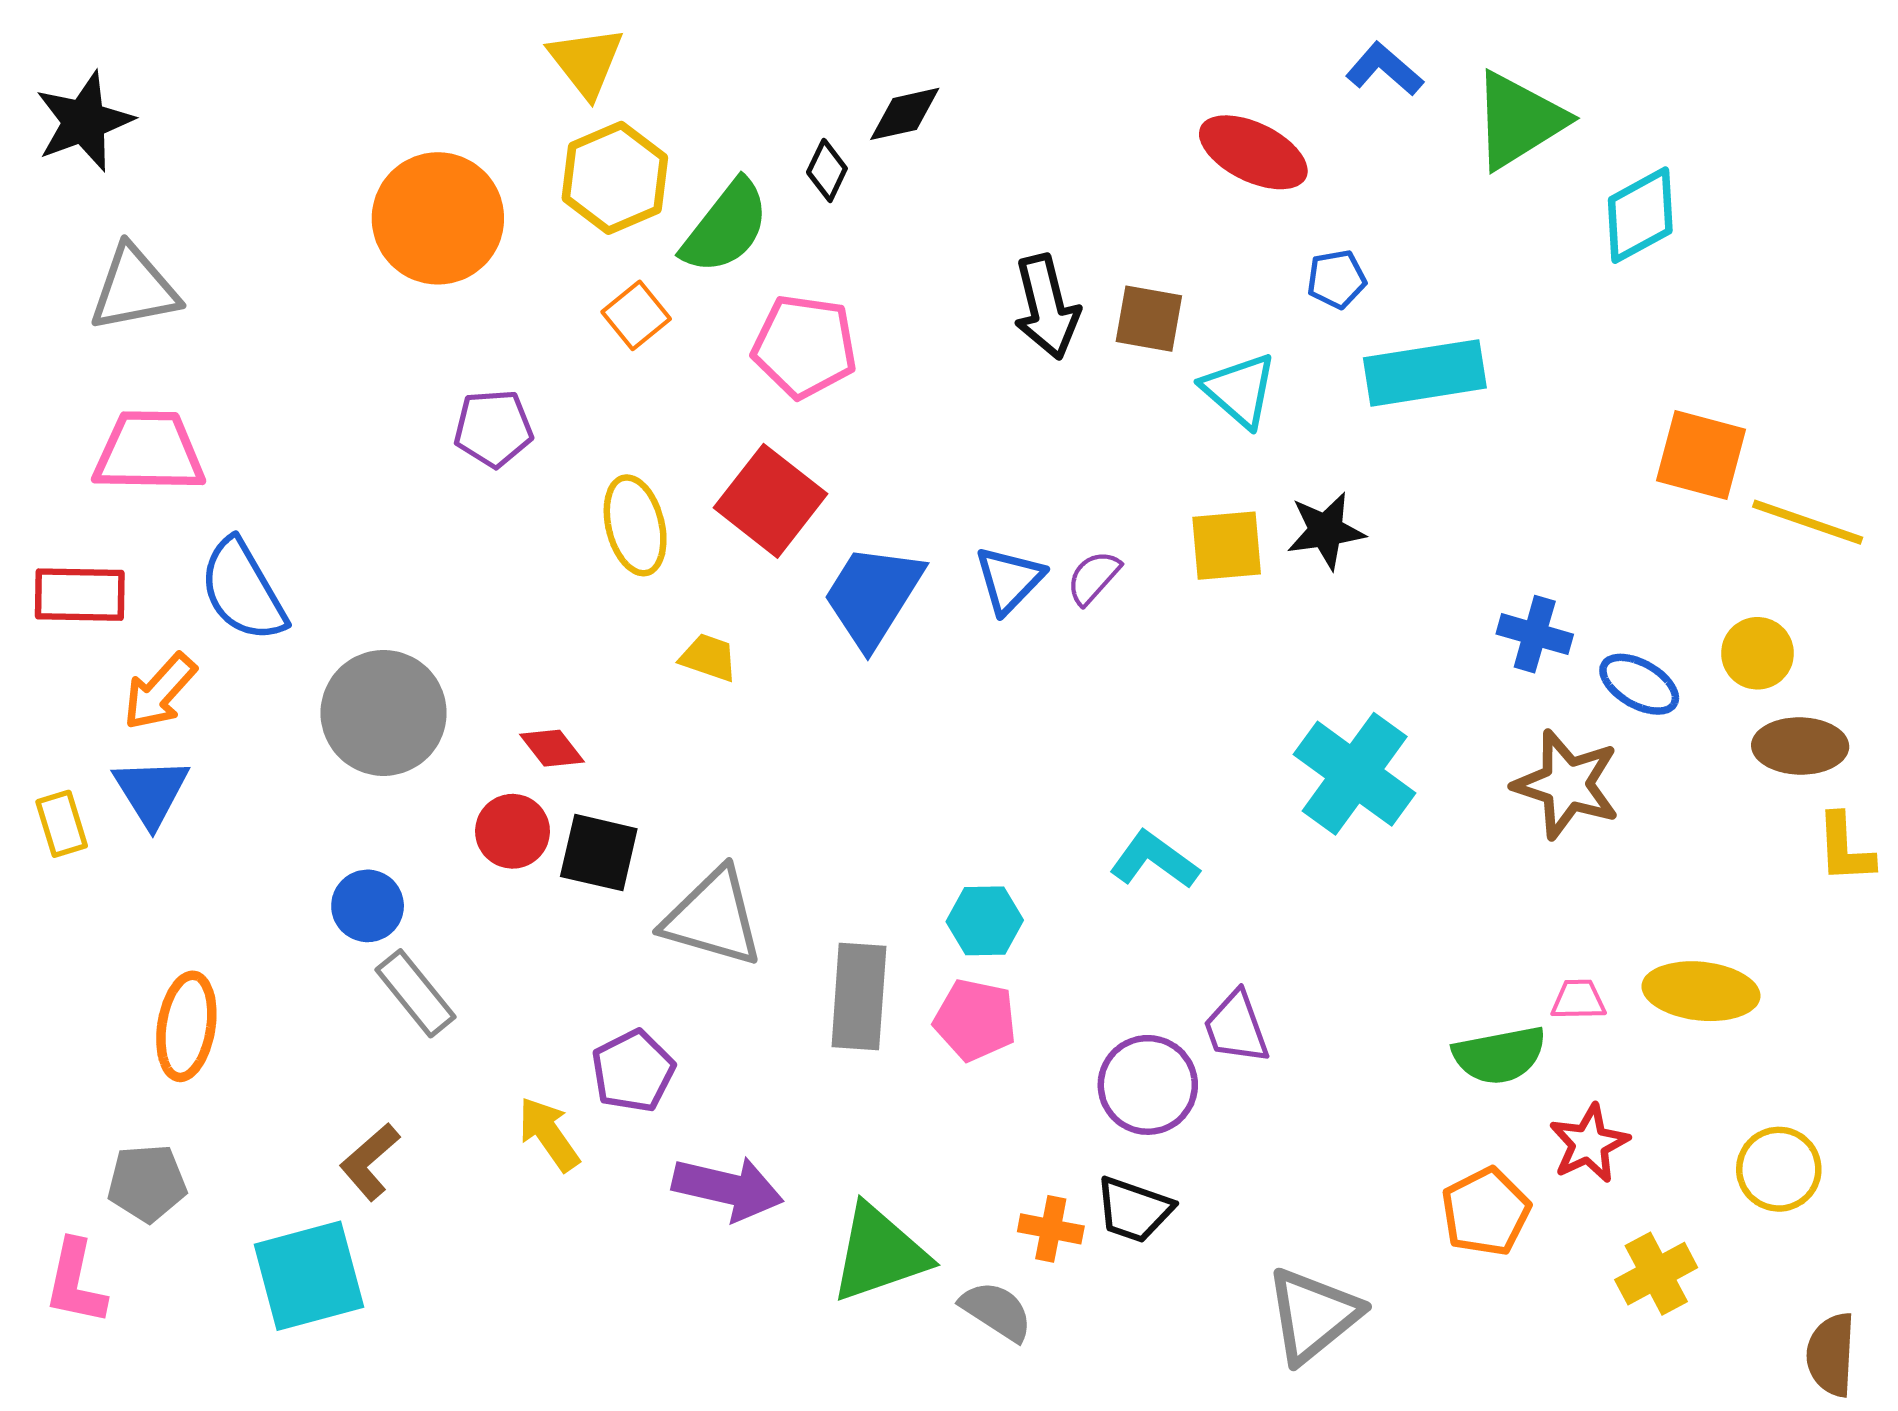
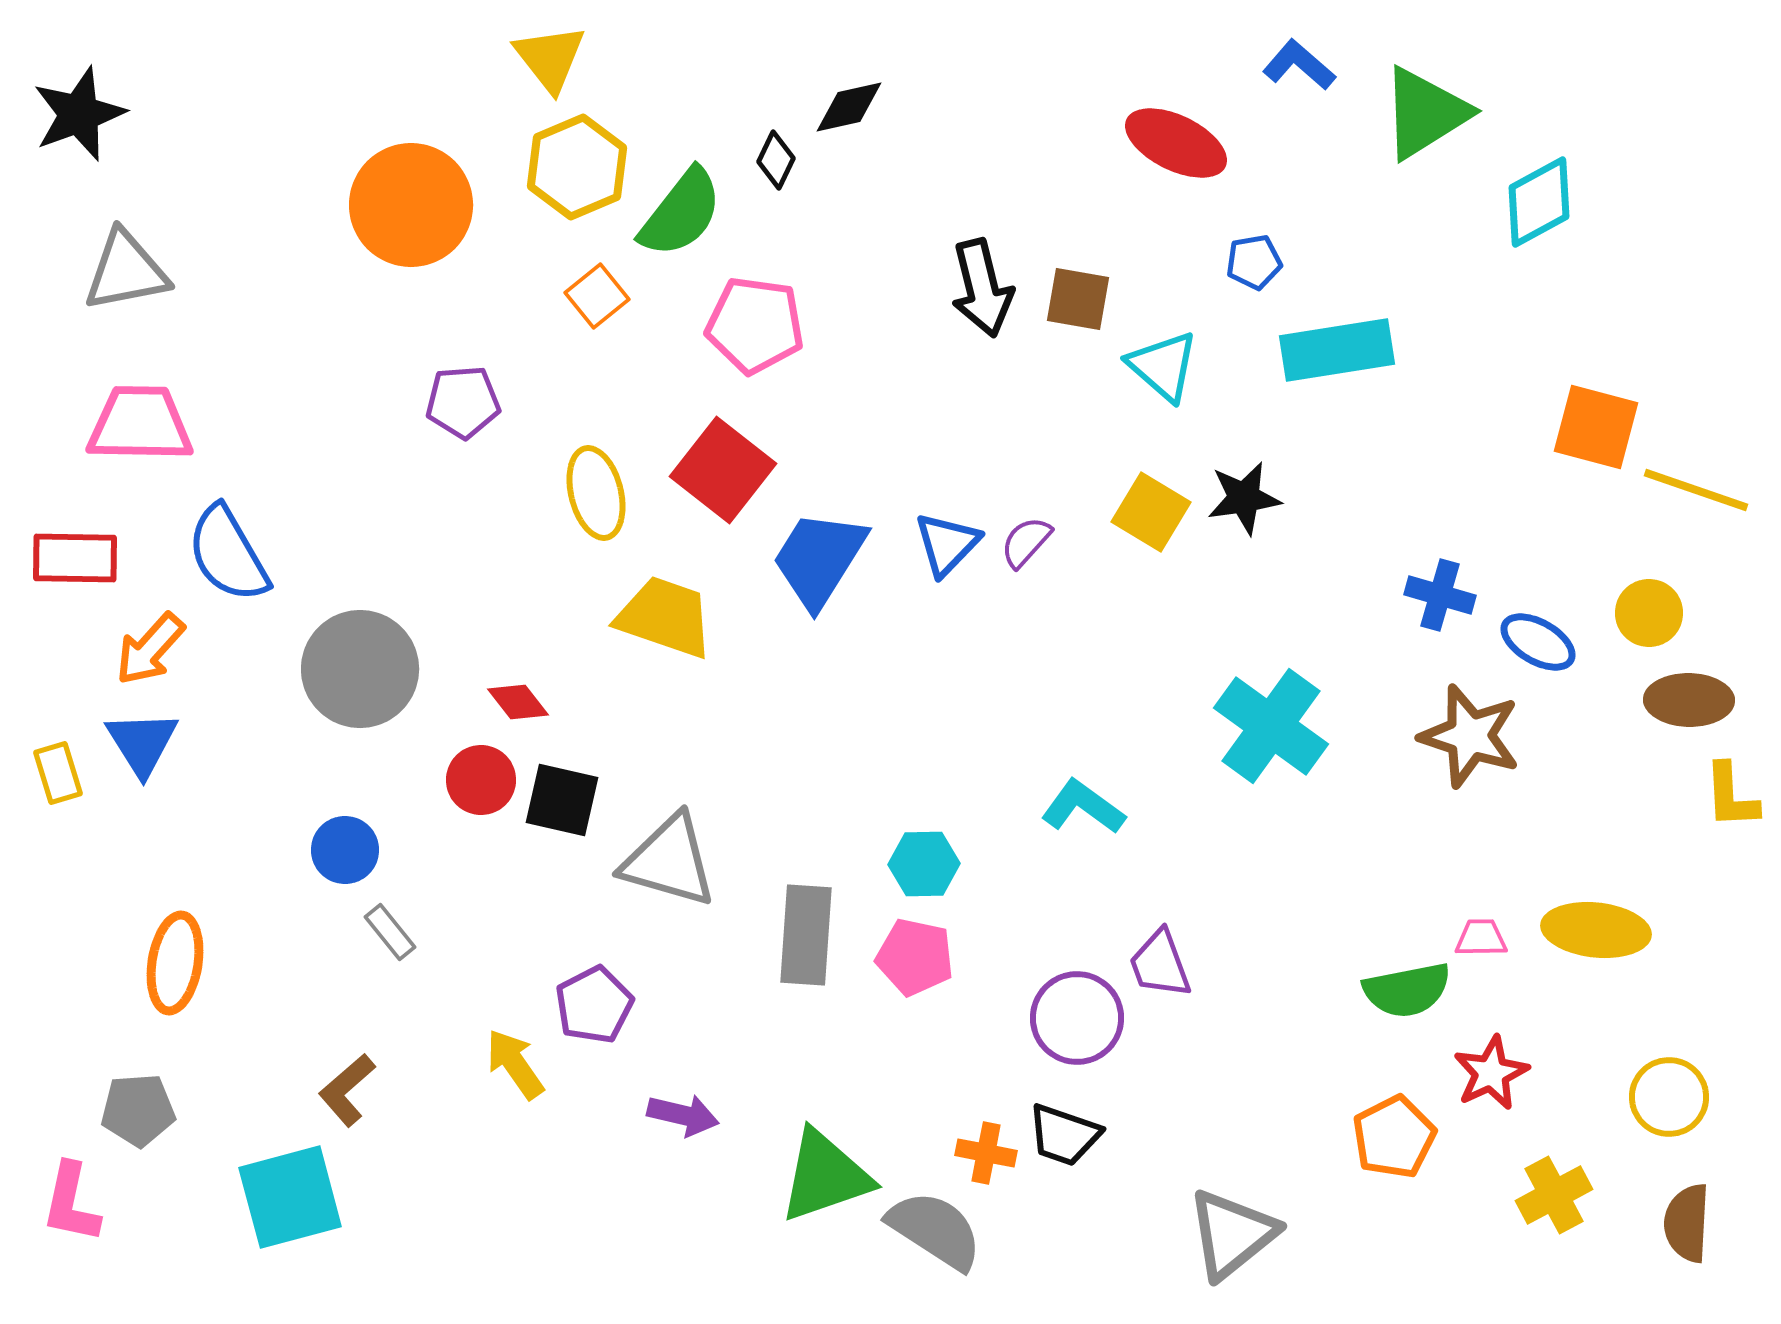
yellow square: (1227, 546) -> (1151, 512), turned 36
yellow trapezoid: (709, 658) -> (665, 617), size x1.8
gray rectangle: (416, 993) -> (390, 932), size x0.7
purple arrow: (728, 1188) -> (683, 1115), size x0.7
gray semicircle: (996, 1311) -> (935, 1230), size x1.4
brown semicircle: (1831, 1355) -> (1687, 1223), moved

